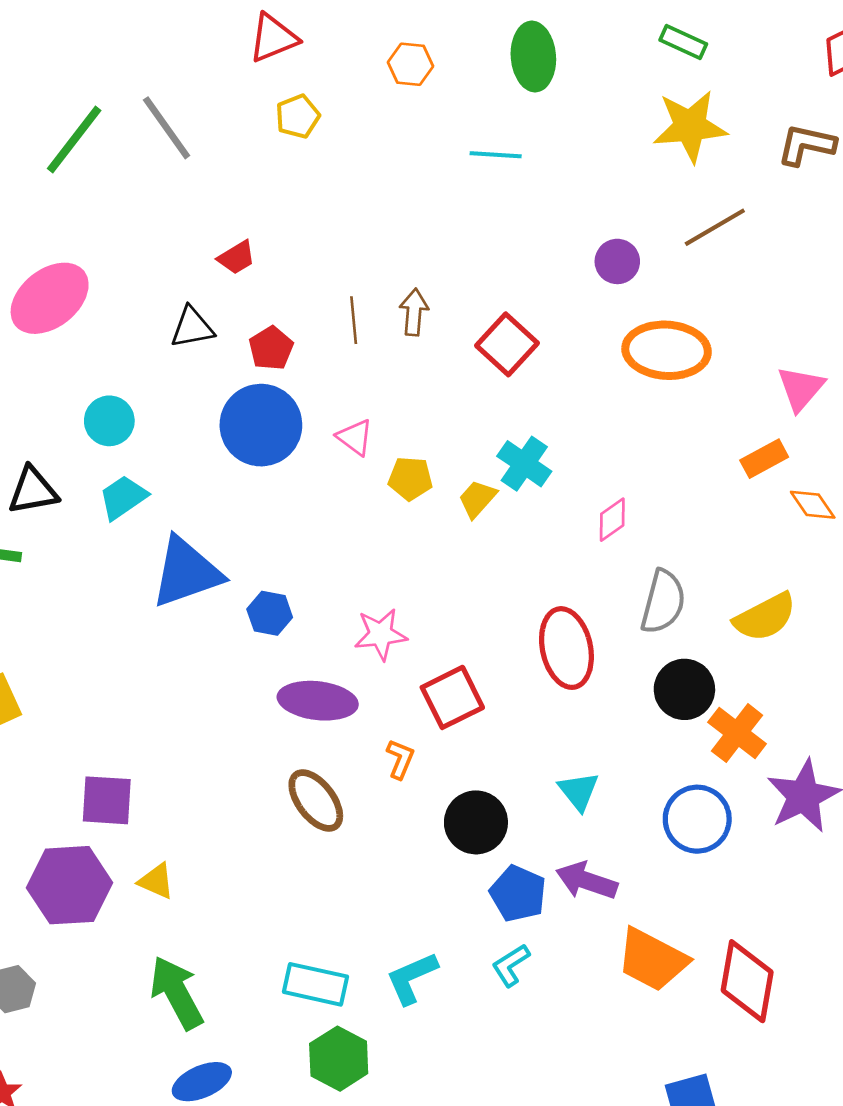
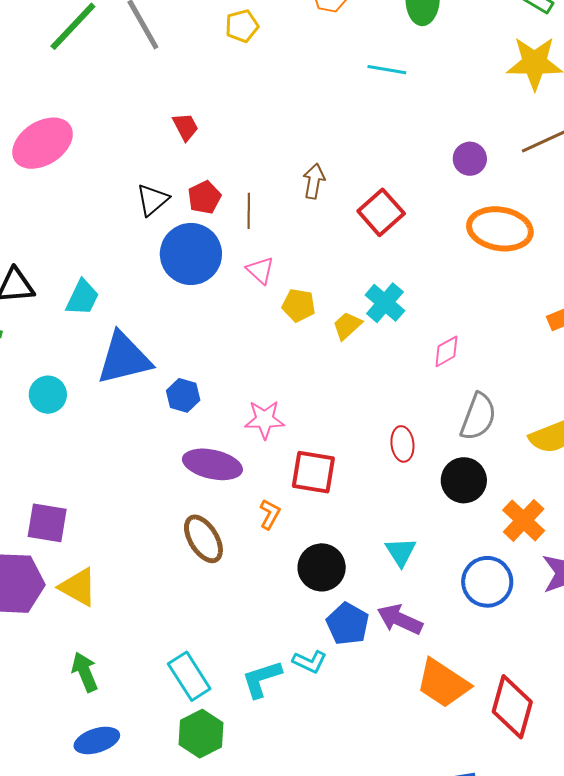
red trapezoid: (237, 257) -> (185, 127), turned -92
brown line: (354, 320) -> (249, 211), moved
black triangle: (192, 327) -> (152, 200), moved, turned -36
cyan circle: (109, 421) -> (48, 395), moved
cyan trapezoid: (123, 497) -> (82, 298), turned 144
red ellipse: (566, 648) -> (402, 444), size x0.6
black circle: (684, 689) -> (464, 480), moved
red square: (452, 697) -> (313, 472), turned 30
yellow triangle: (156, 881) -> (78, 587), size x1.4
cyan L-shape: (511, 965) -> (310, 662), moved, turned -128
cyan rectangle: (315, 984) -> (189, 676), turned 39
green arrow: (177, 993) -> (85, 672), size x0.7

